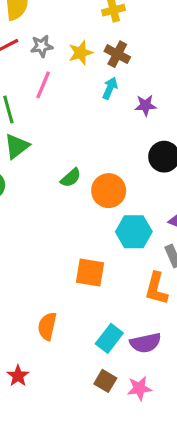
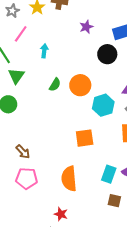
pink line: (43, 85) -> (21, 34), turned 30
cyan arrow: (110, 88) -> (44, 51), moved
orange semicircle: (47, 326) -> (69, 179), size x1.4

